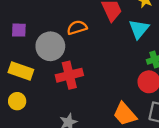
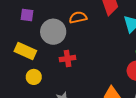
red cross: (69, 75) -> (68, 59), size x0.7
yellow circle: (17, 101) -> (34, 77), moved

